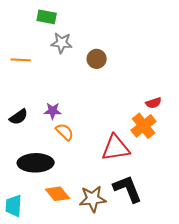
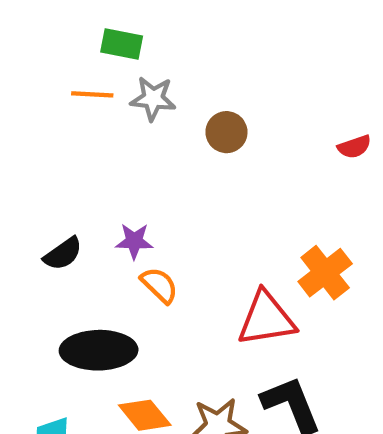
orange line: (21, 60) -> (92, 94), moved
red semicircle: (154, 103) -> (354, 147), moved

